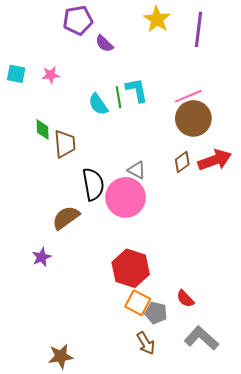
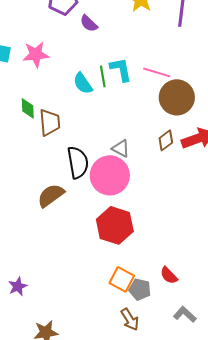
pink star: (51, 75) -> (36, 54), size x1.5
pink line: (188, 96) -> (157, 72), moved, turned 40
purple star: (42, 257) -> (18, 286), moved
red hexagon: (131, 268) -> (115, 225), moved
gray L-shape: (201, 338) -> (185, 314), size x0.7

